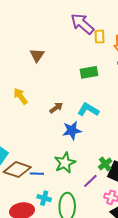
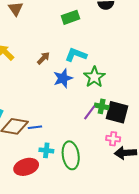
green star: (65, 163) -> (94, 77), moved
green cross: (105, 164) -> (102, 106), turned -32
purple line: (90, 181) -> (90, 113), moved

